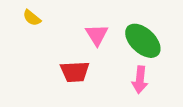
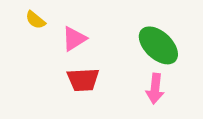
pink triangle: (97, 35) -> (74, 39), moved, turned 30

